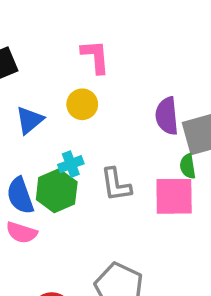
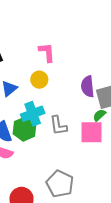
cyan cross: (71, 164) -> (33, 114), size x1.6
green semicircle: (188, 166) -> (99, 115), turned 56

